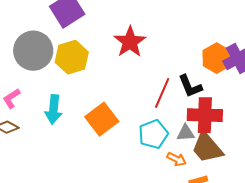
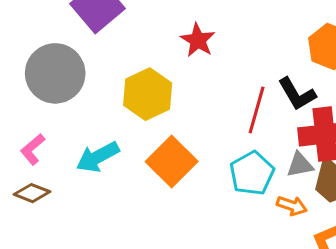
red star: (130, 42) -> (198, 40), size x0.7
yellow hexagon: (72, 57) -> (148, 94), moved
cyan arrow: (53, 109) -> (98, 157), turned 64

